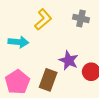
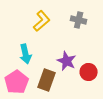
cyan arrow: (18, 42) -> (26, 54), moved, turned 72

